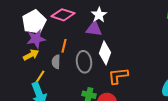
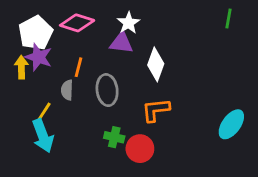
purple star: (36, 39) -> (38, 57), turned 30
white diamond: (105, 53) -> (156, 64), moved
yellow arrow: (31, 55) -> (21, 67), moved, turned -63

